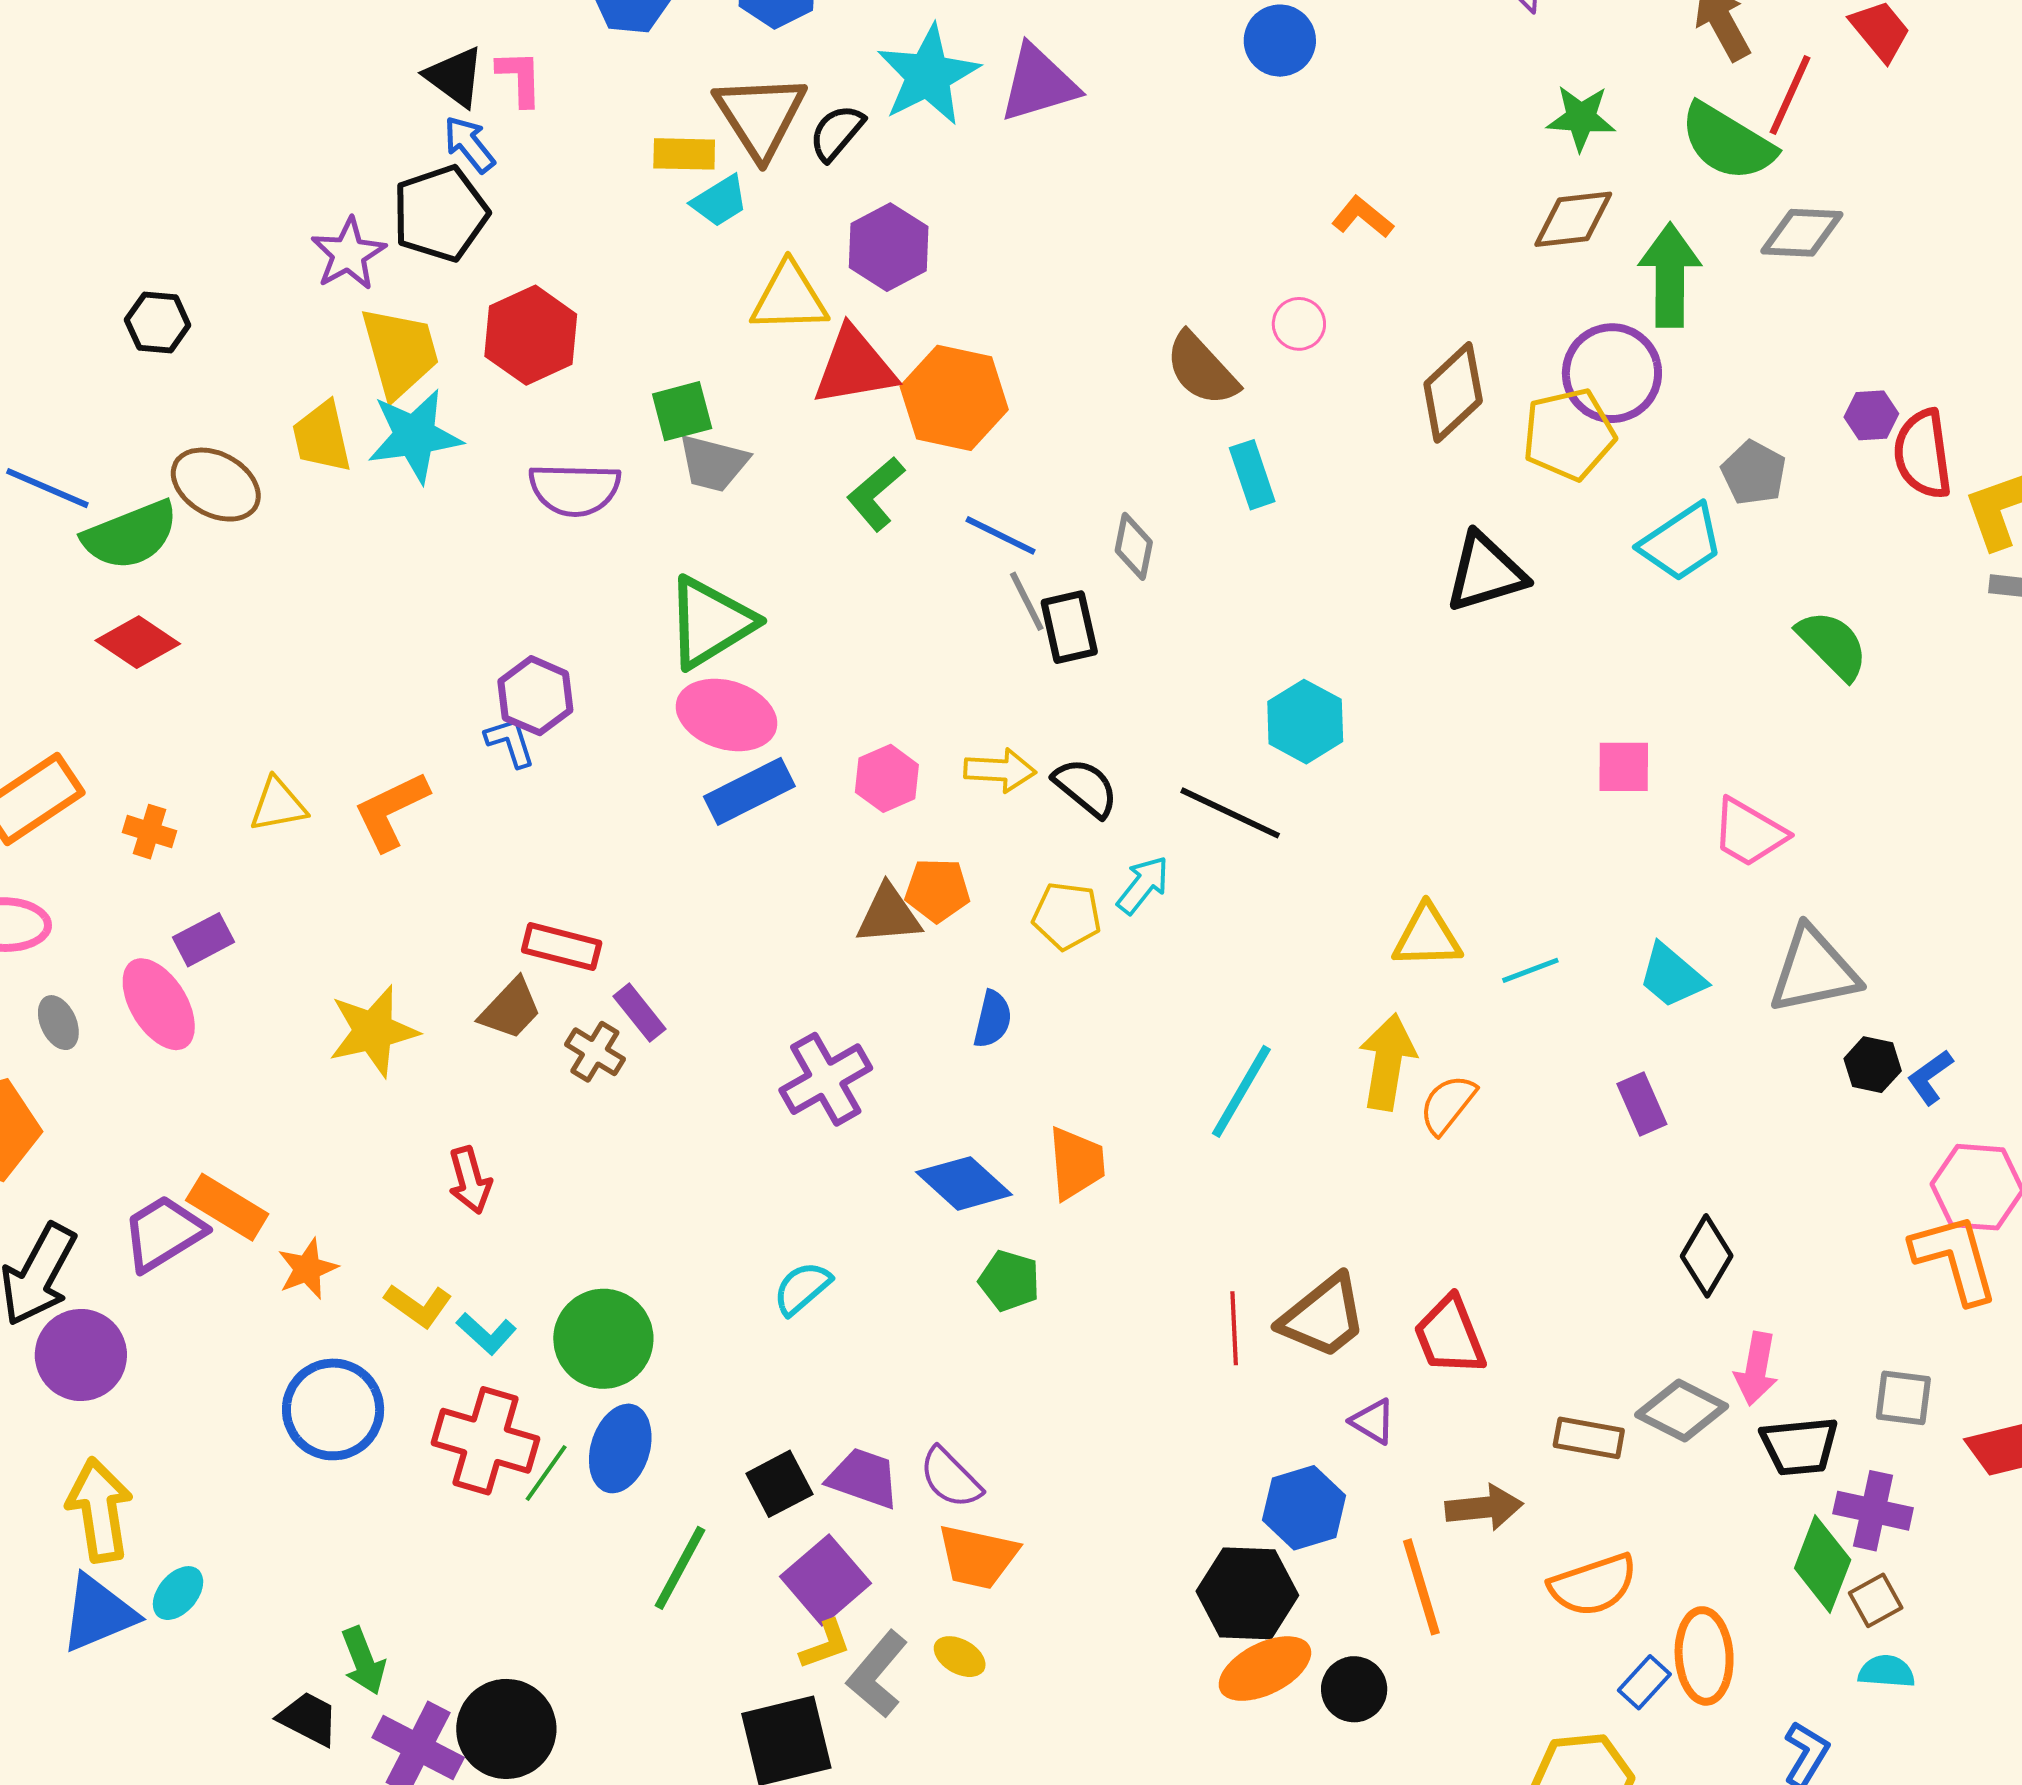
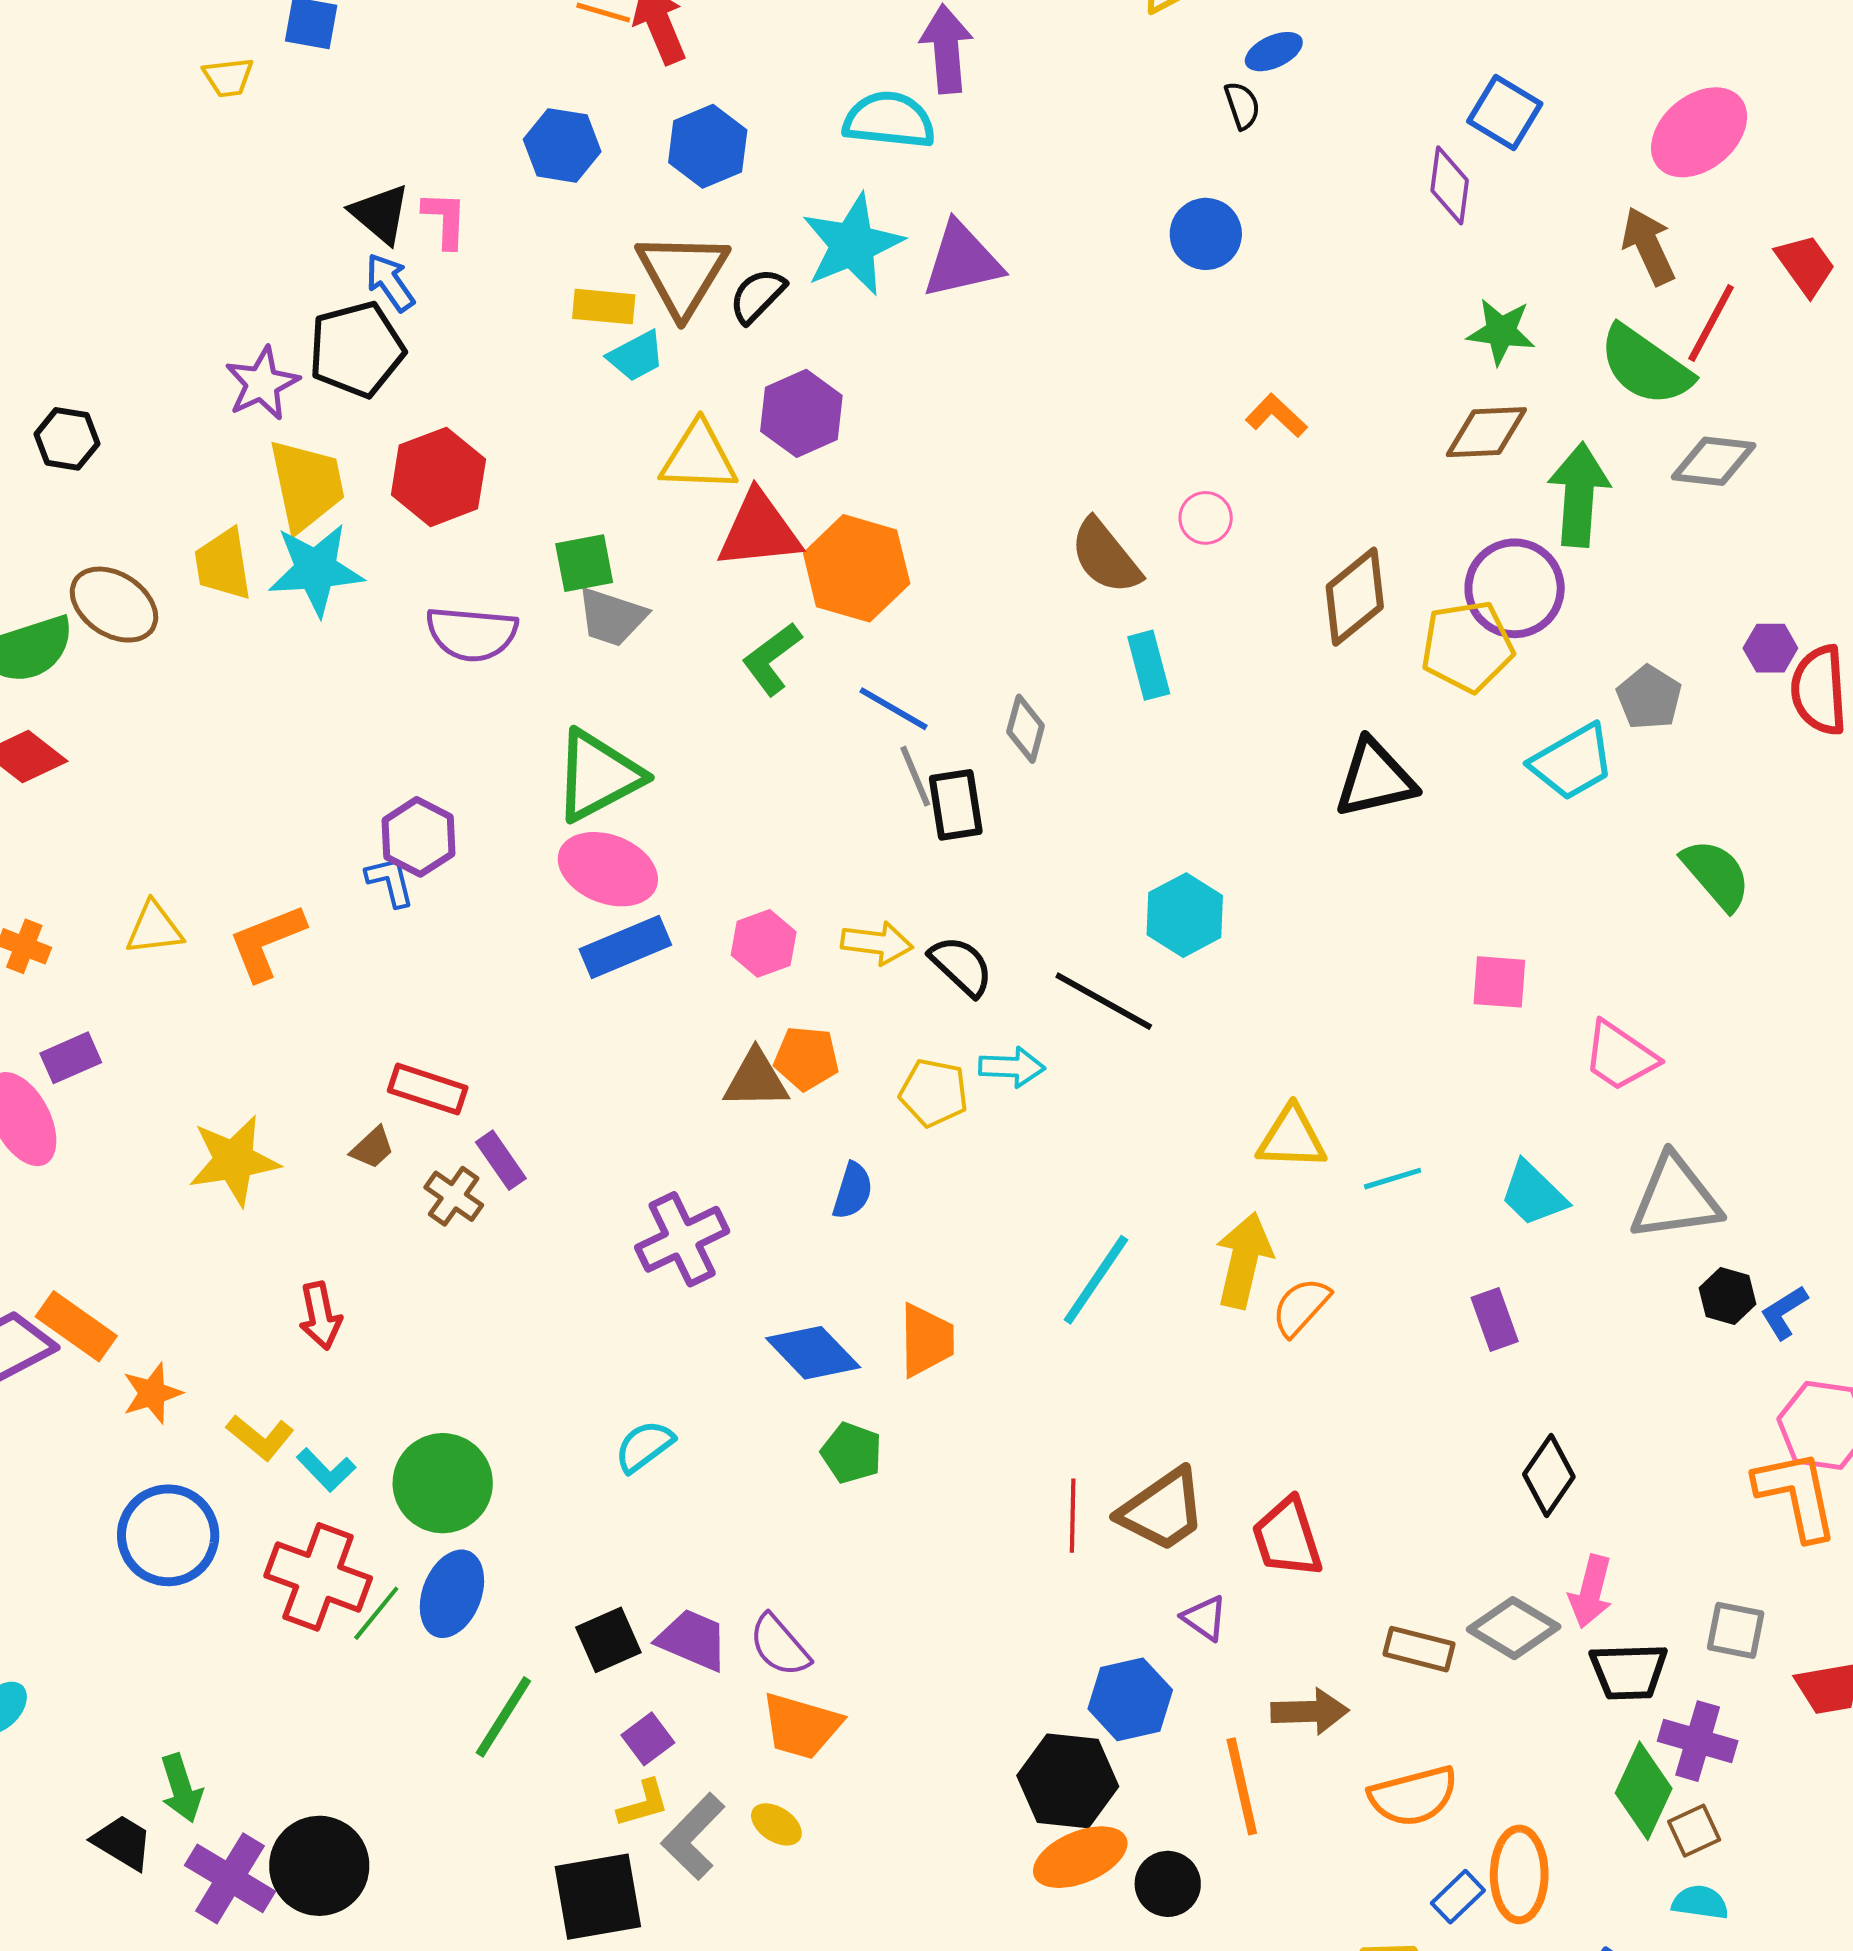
cyan arrow: (1143, 885) -> (1012, 1067), turned 50
brown trapezoid: (510, 1009) -> (372, 1148), size x0.7
purple square: (825, 1580) -> (648, 1739), size x0.6

